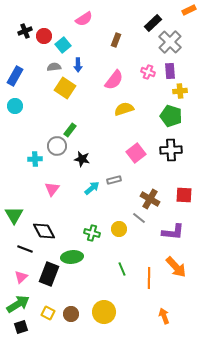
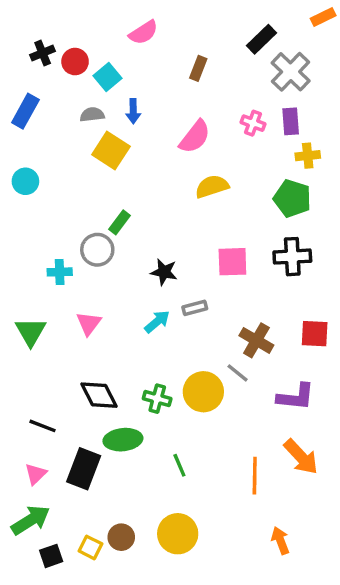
blue rectangle: (15, 76) -> (25, 111), moved
pink square: (136, 153) -> (232, 262), turned 36
black star: (82, 159) -> (164, 272), moved
green triangle: (14, 215) -> (31, 332), moved
yellow circle: (119, 229) -> (203, 392), size x1.5
black diamond: (44, 231) -> (99, 395), moved
green line: (122, 269) -> (179, 465), moved
yellow square: (48, 313) -> (90, 547), moved
black square: (21, 327) -> (51, 556), moved

